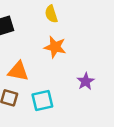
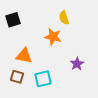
yellow semicircle: (51, 14) -> (64, 18), moved

